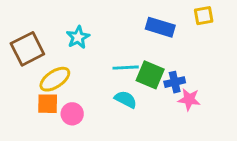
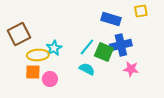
cyan star: (78, 37) -> (54, 48), moved
cyan line: (126, 68) -> (87, 47), turned -48
yellow ellipse: (55, 79) -> (38, 55), turned 30
blue cross: (175, 82) -> (121, 45), moved, size x1.5

